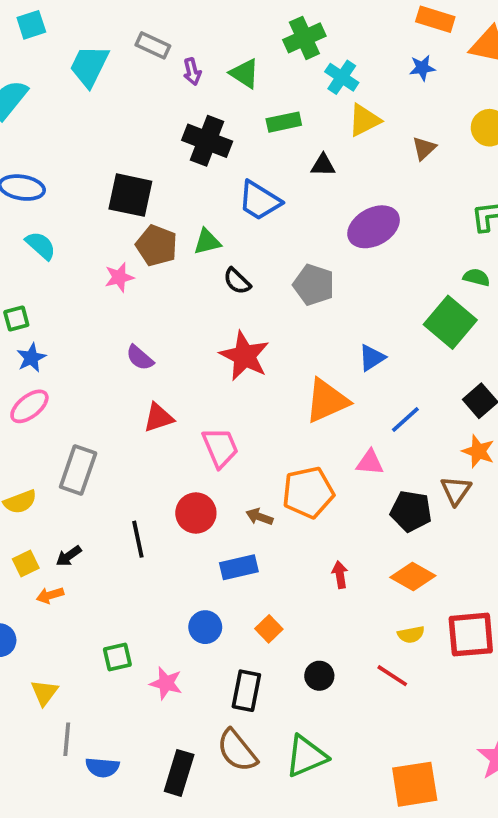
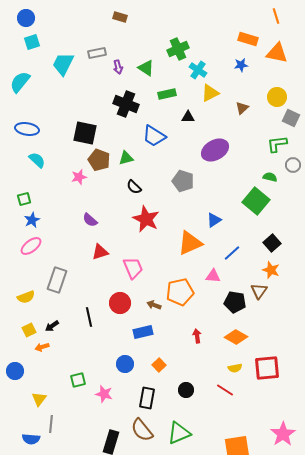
gray rectangle: (153, 45) -> (97, 53), turned -36
black semicircle: (237, 281) -> (134, 187), moved
blue semicircle: (102, 767) -> (31, 439), moved

